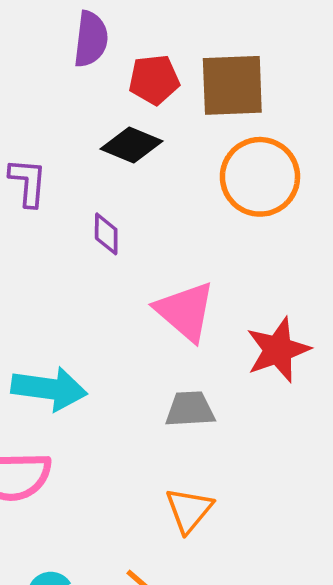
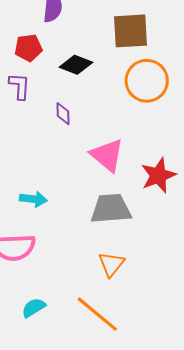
red pentagon: (154, 80) -> (28, 48), moved
cyan arrow: (49, 389) -> (33, 199), size x0.7
gray trapezoid: (190, 409) -> (111, 209), size x1.5

